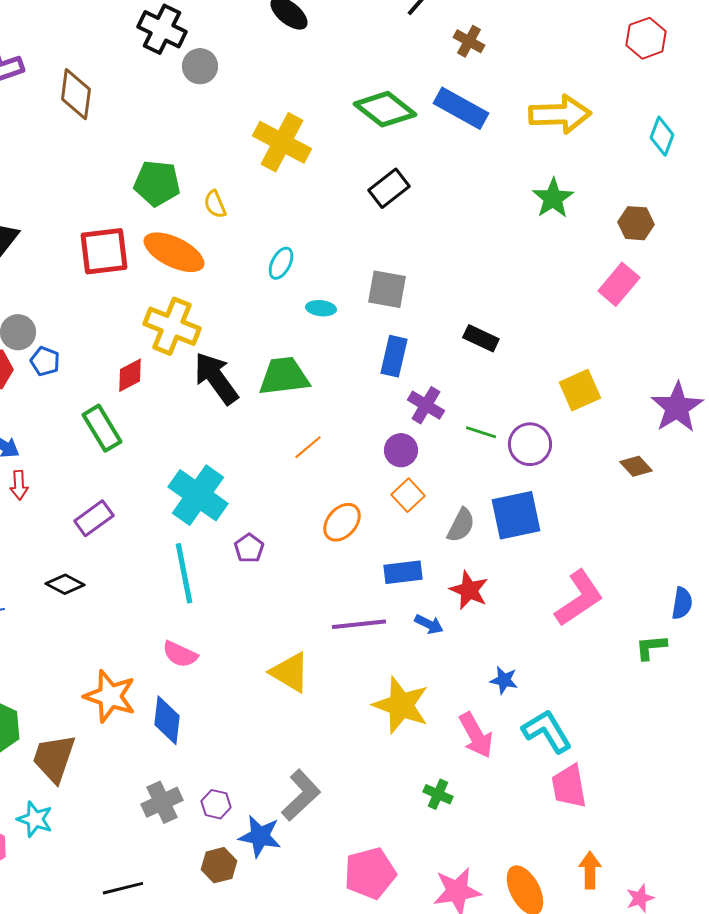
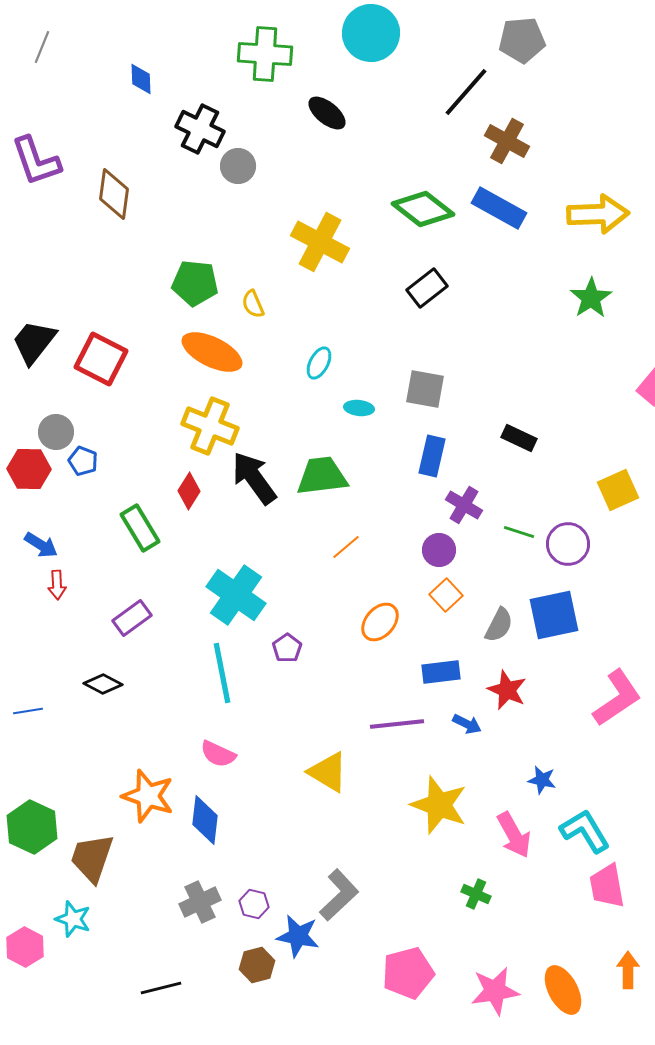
brown cross: (469, 41) -> (507, 141), size x1.4
red square: (104, 251) -> (101, 359), moved, turned 34
red diamond: (130, 375) -> (189, 491), moved, turned -30

